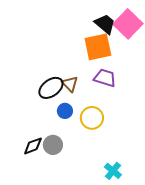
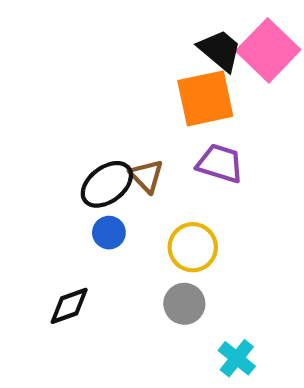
blue circle: (65, 111) -> (109, 233), moved
gray circle: (53, 145) -> (184, 304), moved

